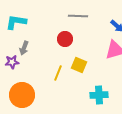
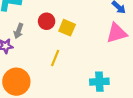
red circle: (65, 39) -> (47, 21), moved
yellow square: (79, 65) -> (67, 28), moved

